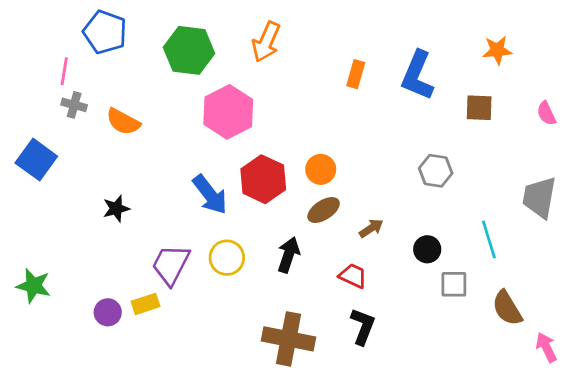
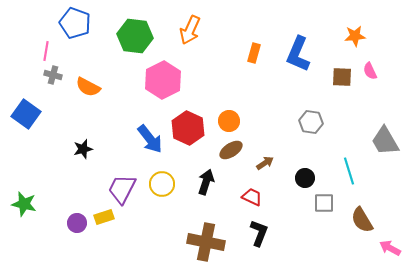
pink semicircle: (546, 113) -> (370, 71), moved
gray trapezoid: (539, 197) -> (385, 141), turned -40
pink arrow: (546, 347) -> (390, 248), turned -35

